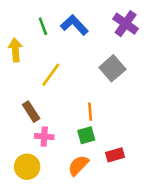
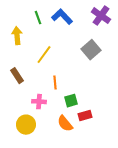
brown rectangle: (31, 112) -> (17, 76), moved
orange line: (90, 112) -> (55, 83), moved
red rectangle: (115, 155) -> (85, 116), moved
orange semicircle: (78, 165) -> (65, 124), turned -84

